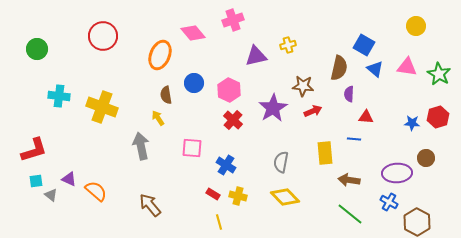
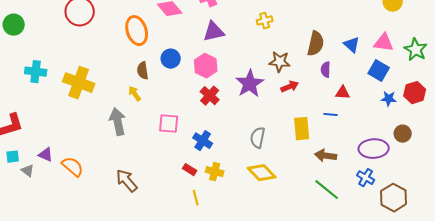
blue square: (364, 45) -> (379, 71), moved
orange ellipse: (160, 55) -> (137, 31), turned -40
purple triangle: (256, 56) -> (214, 32), moved

